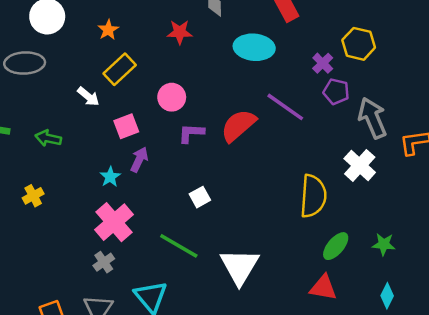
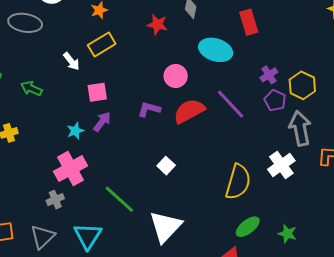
yellow hexagon: (359, 44) -> (302, 85), moved
pink circle: (172, 97) -> (176, 76), moved
white square: (200, 197) -> (166, 166), moved, turned -30

